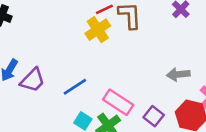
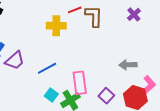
yellow cross: (98, 30) -> (56, 26), moved, turned 30
pink rectangle: (118, 102) -> (80, 83), turned 45

